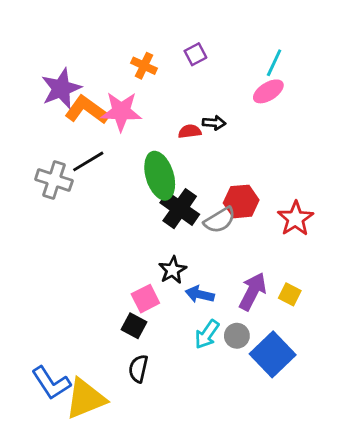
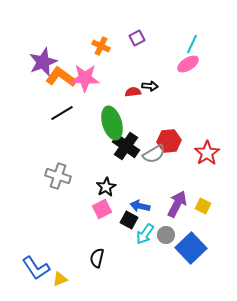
gray cross: (54, 180) -> (58, 176), moved
black star: (173, 270) -> (106, 187), moved
black square: (134, 326) -> (129, 220), moved
yellow triangle: (85, 399) -> (60, 279), size x0.5

